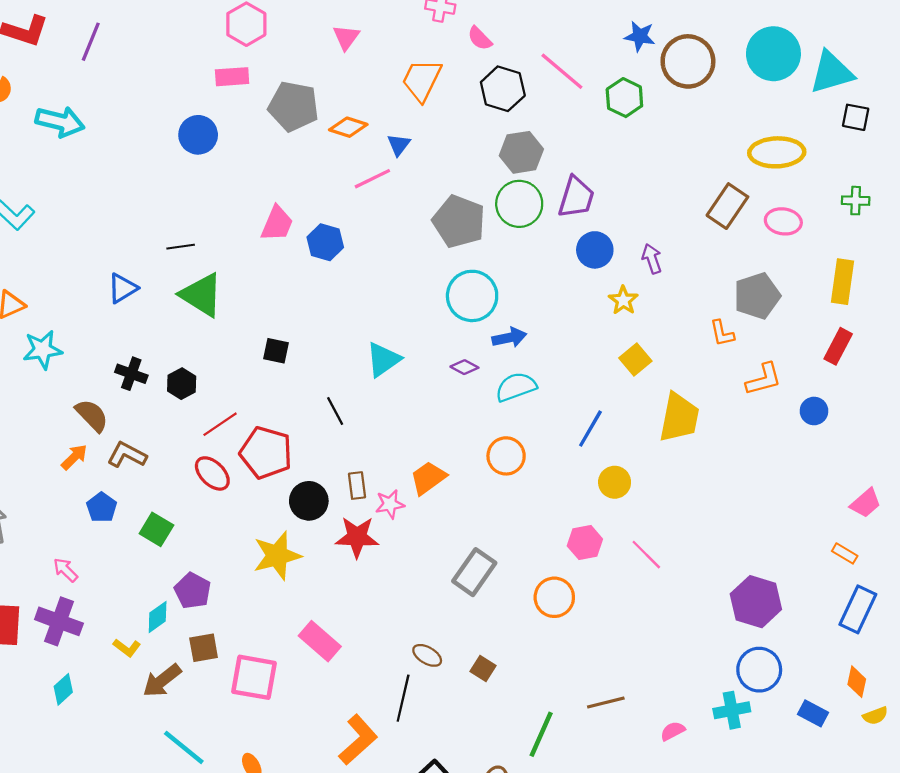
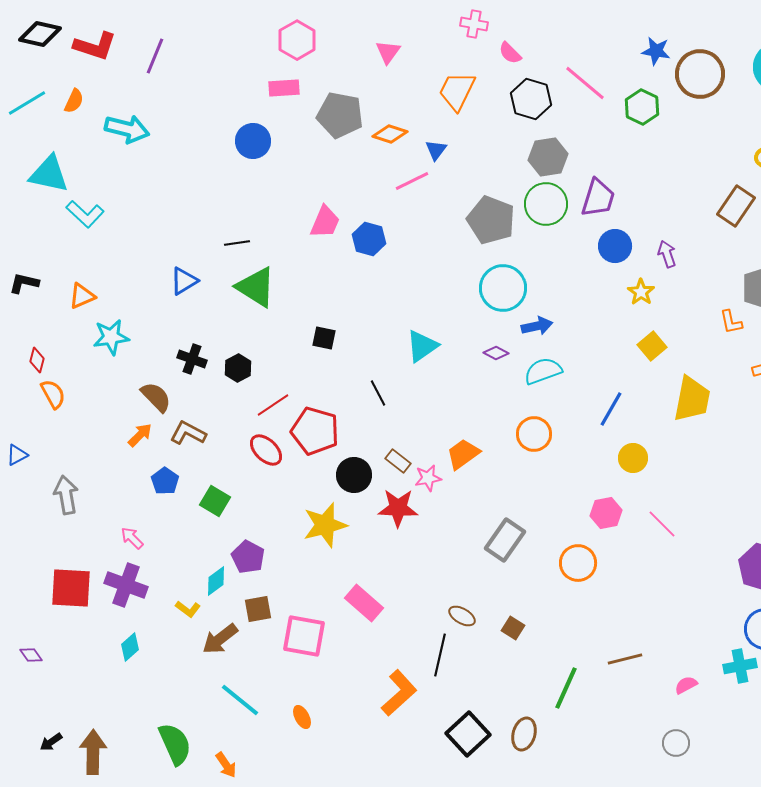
brown rectangle: (357, 486) -> (398, 461), turned -45

